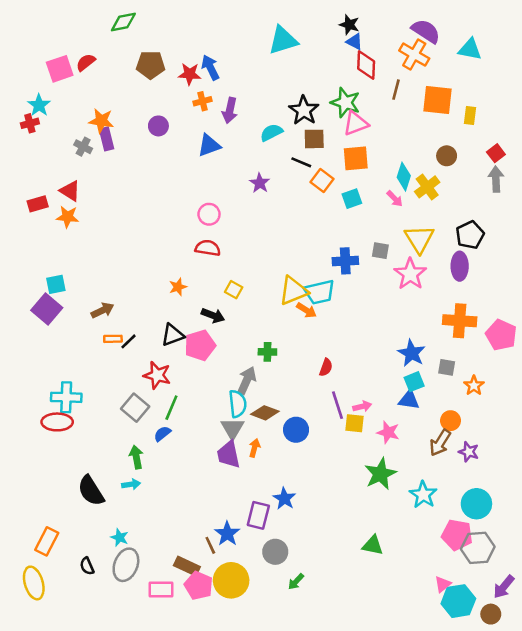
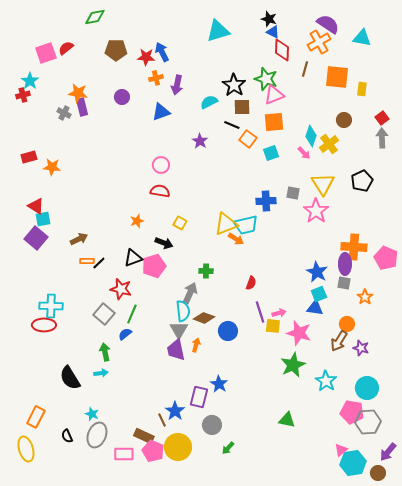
orange cross: (414, 55) -> (319, 42), turned 30
red triangle: (70, 191) -> (36, 206), moved
purple ellipse: (460, 266) -> (345, 264), moved
pink star: (388, 432) -> (299, 333), size x1.4

